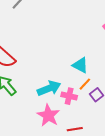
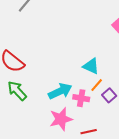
pink star: (48, 115) -> (61, 119), turned 30

